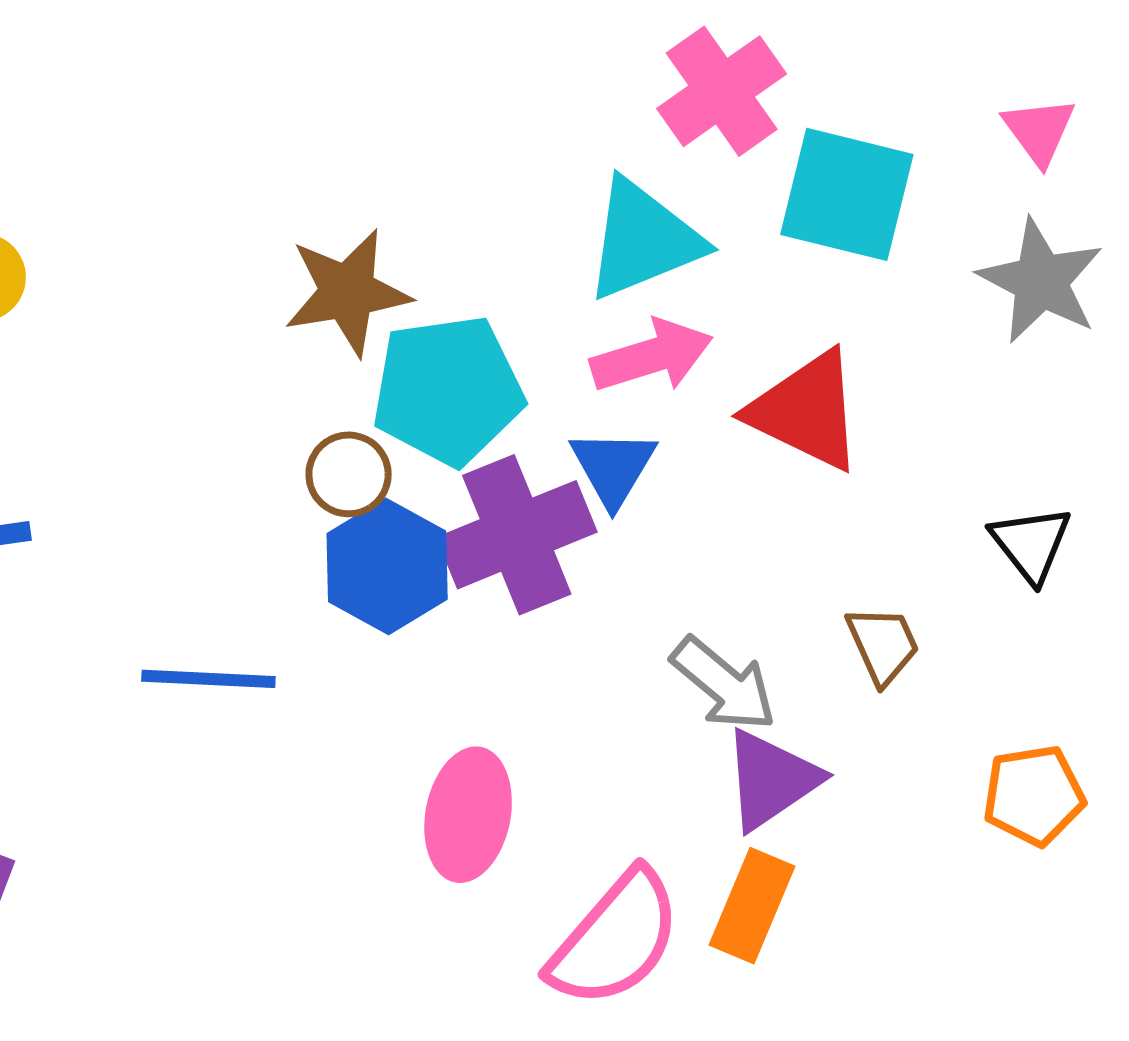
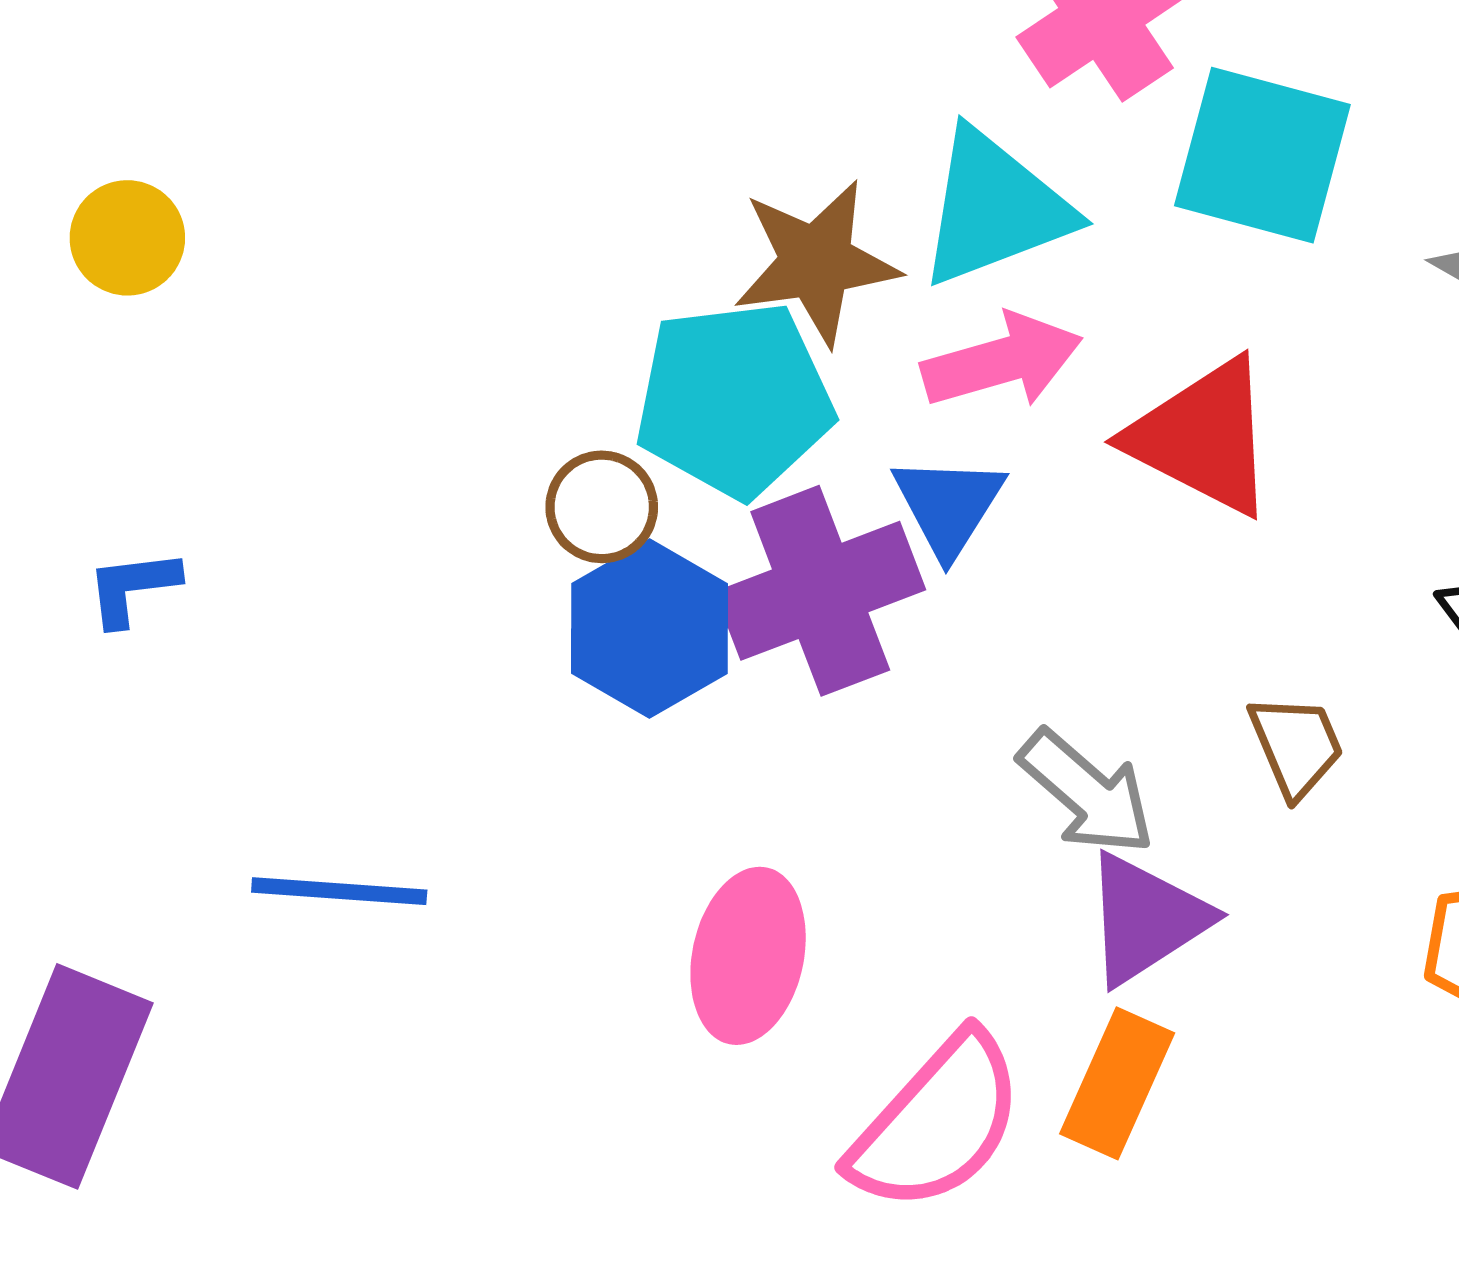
brown star: (347, 292) -> (816, 262), moved
blue line: (208, 679) -> (339, 891), moved

